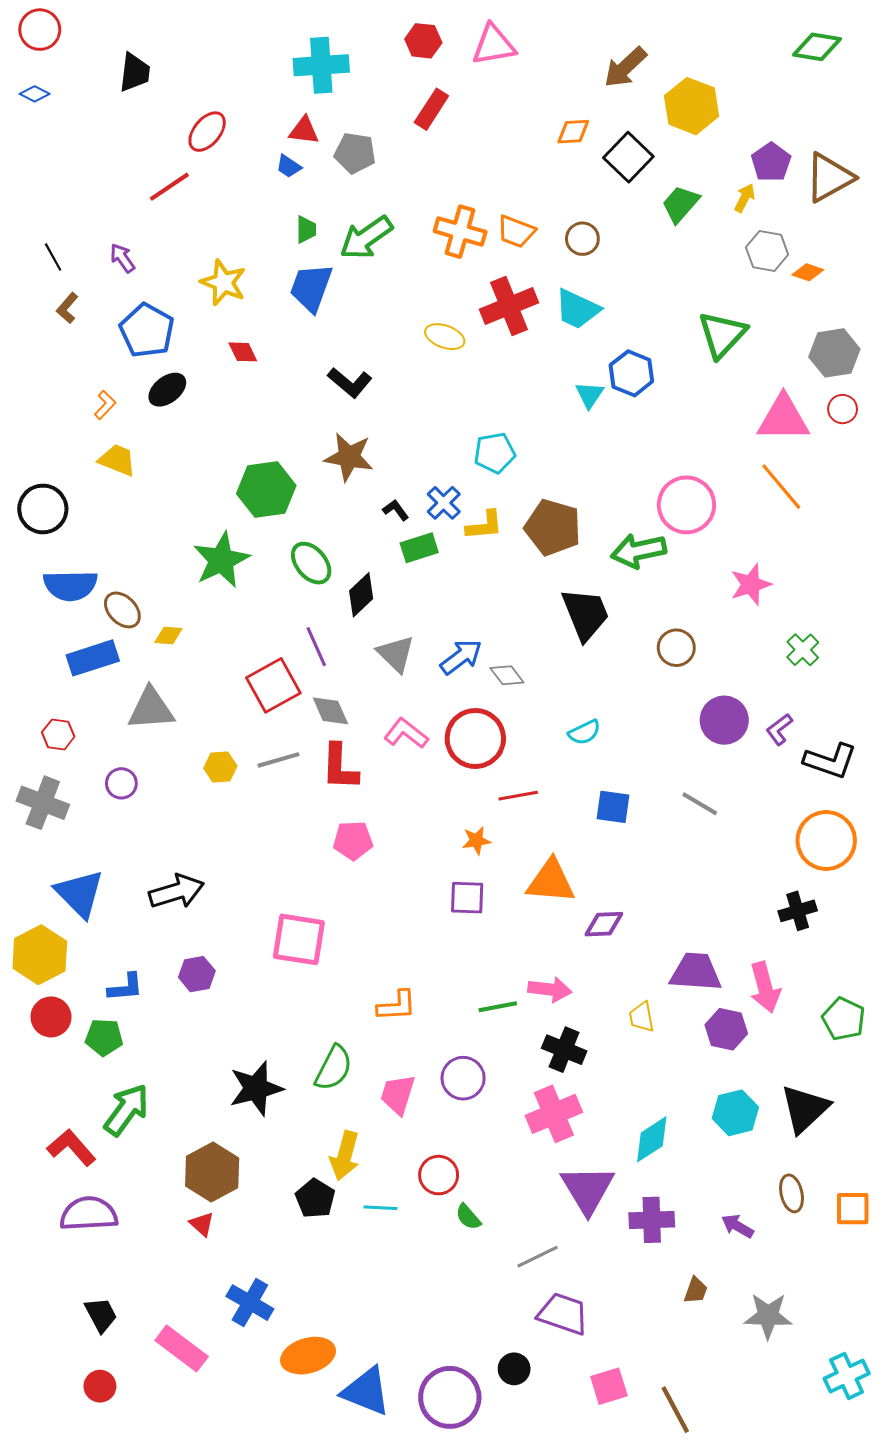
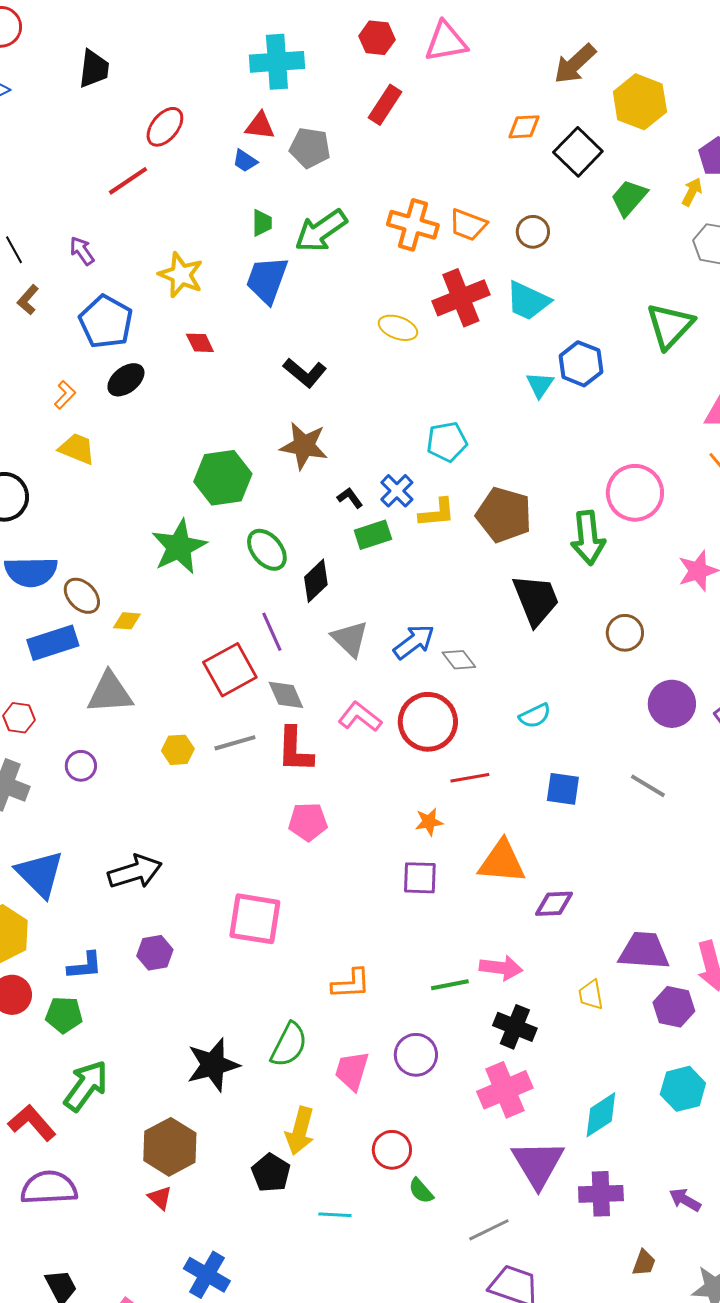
green arrow: (639, 551) -> (588, 538), turned -84
cyan line: (380, 1208) -> (335, 1215), moved

